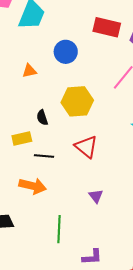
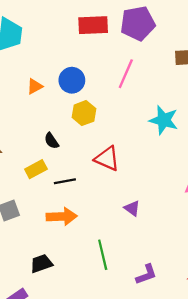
blue circle: (66, 52) -> (72, 80), moved
orange triangle: (29, 71) -> (35, 86), moved
yellow hexagon: (77, 101) -> (84, 113), size x0.7

